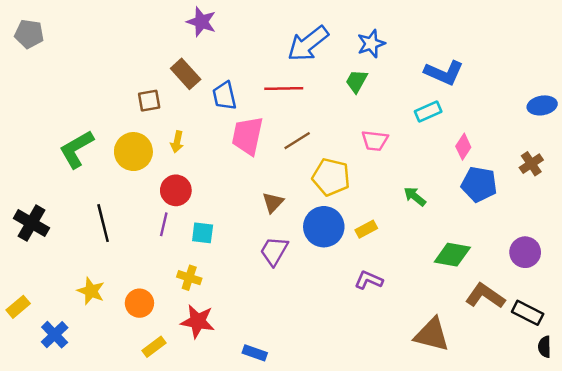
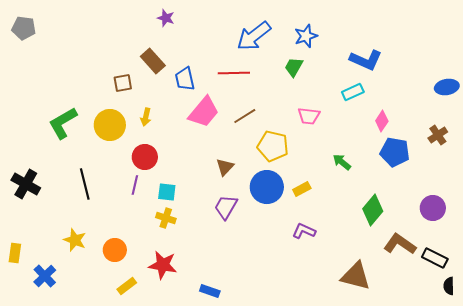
purple star: (201, 22) -> (166, 18), size x0.7
pink trapezoid: (247, 136) -> (204, 112), turned -152
green diamond: (452, 255) -> (373, 210), turned -60
yellow cross: (189, 278) -> (166, 218), moved
yellow rectangle: (18, 307) -> (15, 253), turned -42

